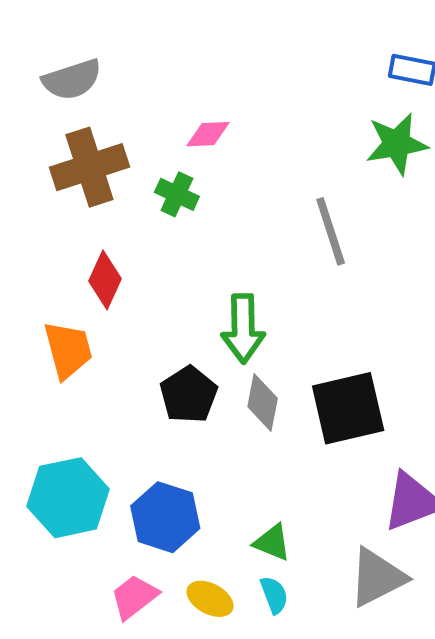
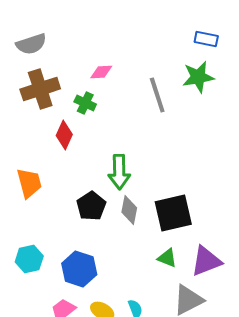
gray line: (331, 231) -> (157, 95), moved
red diamond: (105, 280) -> (64, 135), moved
cyan hexagon: (68, 498) -> (29, 259), size x0.7
green triangle: (272, 542) -> (167, 258), moved

